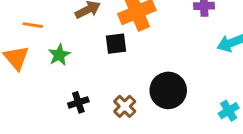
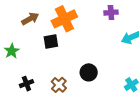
black circle: (168, 90) -> (89, 72), size x0.7

